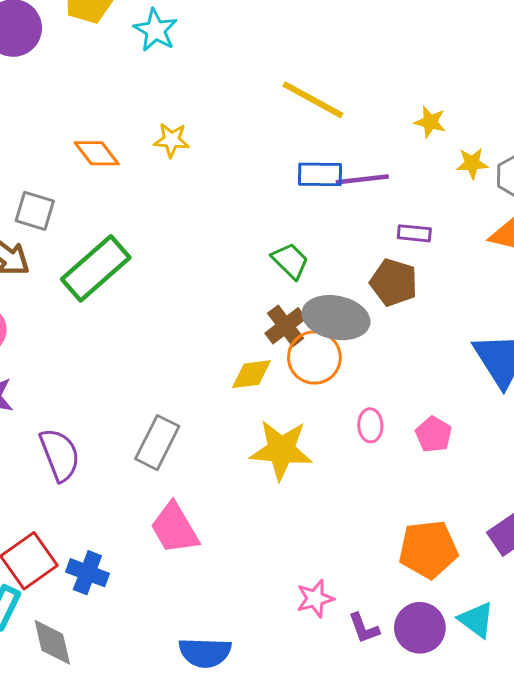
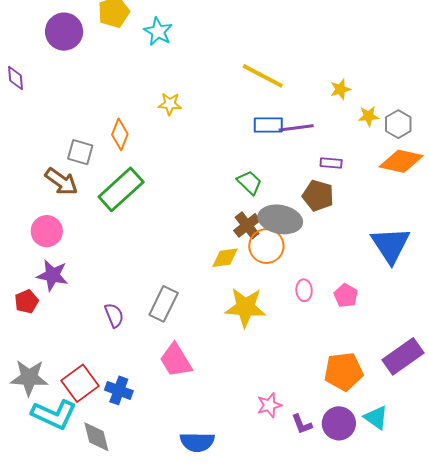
yellow star: (430, 122) -> (340, 89), turned -30
orange diamond: (97, 153) -> (120, 134), moved, turned 60
purple semicircle: (60, 455) -> (114, 315), moved, size x0.7

